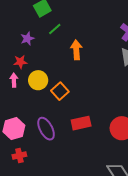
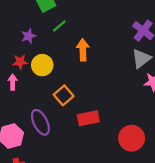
yellow circle: (38, 80) -> (42, 65), moved
red rectangle: (81, 123) -> (88, 118), moved
purple ellipse: (46, 129) -> (40, 122), moved

